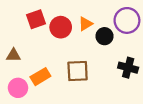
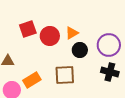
purple circle: (127, 20) -> (109, 45), moved
black circle: (105, 36) -> (80, 50), moved

